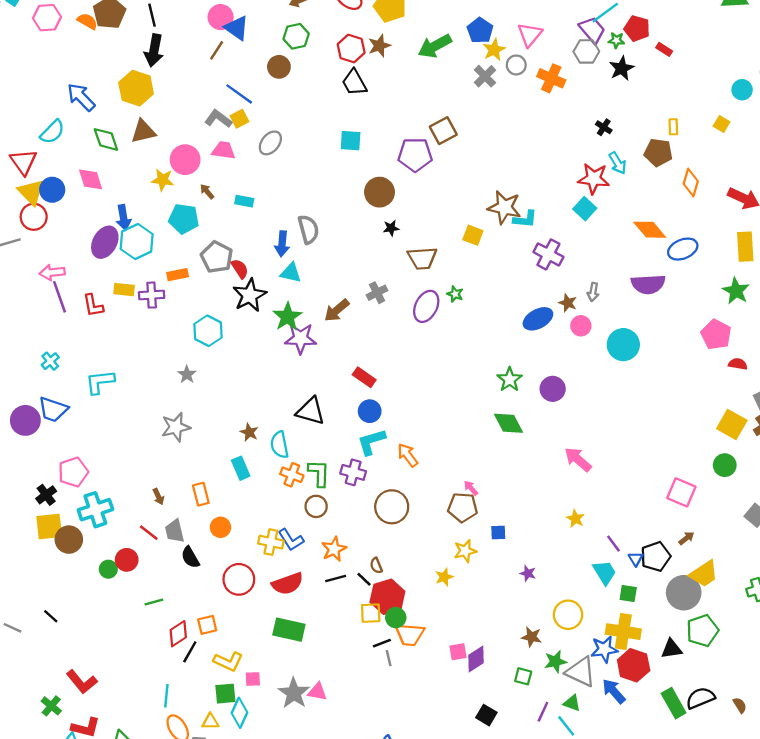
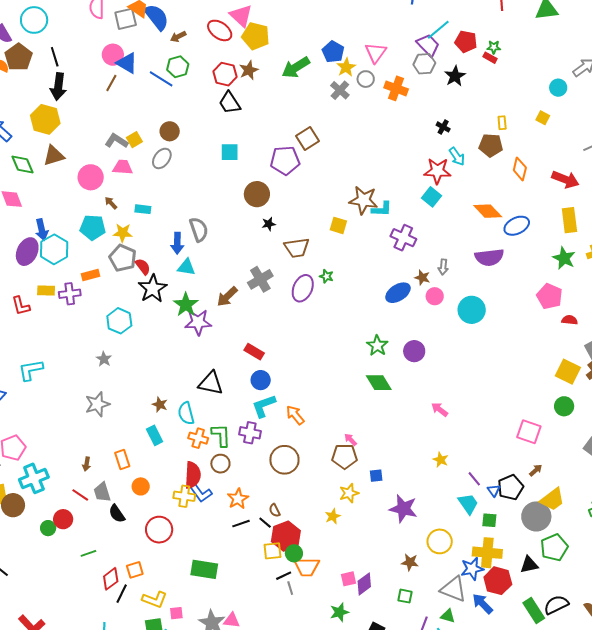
green star: (616, 40) -> (494, 47), moved
brown circle: (279, 67) -> (170, 131), moved
blue line: (239, 94) -> (161, 79), moved
yellow star: (163, 180) -> (123, 233), moved
gray cross: (377, 293) -> (260, 279), size x1.4
pink arrow: (578, 459) -> (440, 409), size x0.7
brown arrow: (158, 497) -> (87, 464), turned 40
purple star: (528, 573) -> (403, 509), size x2.0
red semicircle: (287, 584) -> (193, 475), moved, turned -64
green star: (555, 662) -> (339, 612), moved

